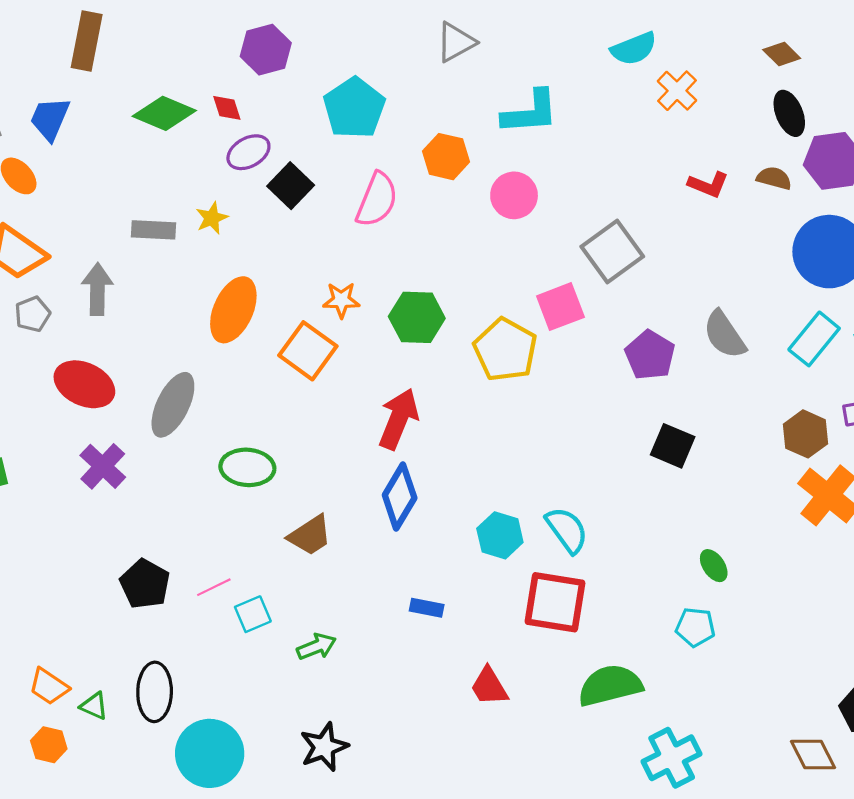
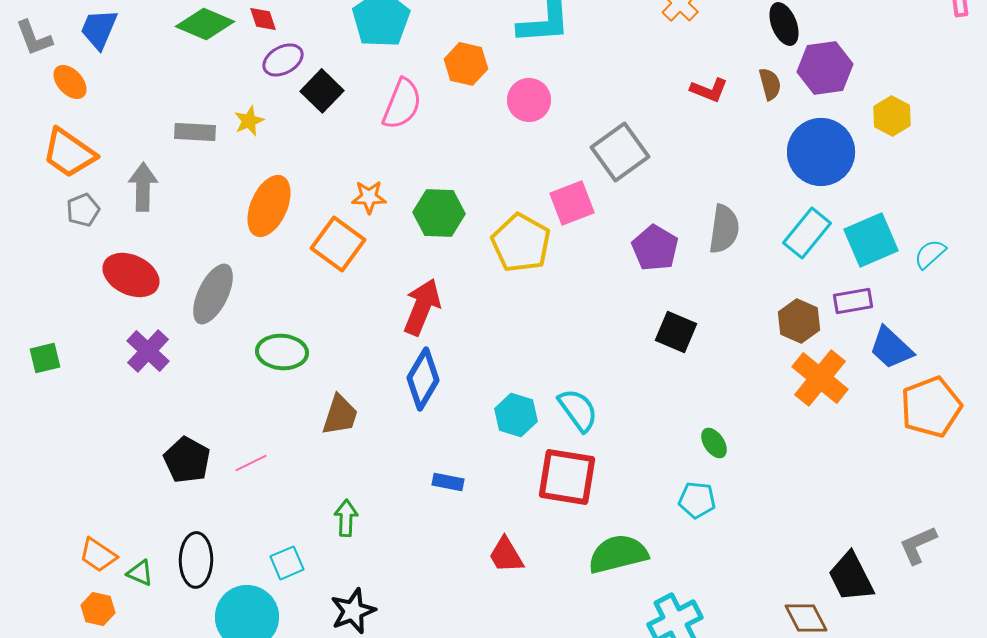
brown semicircle: (774, 178) -> (770, 84), turned 60
gray semicircle: (724, 335) -> (724, 229), turned -138
brown trapezoid: (310, 535) -> (340, 415), turned -39
cyan square: (253, 614) -> (287, 563), moved
green arrow: (316, 647) -> (346, 518), turned -66

